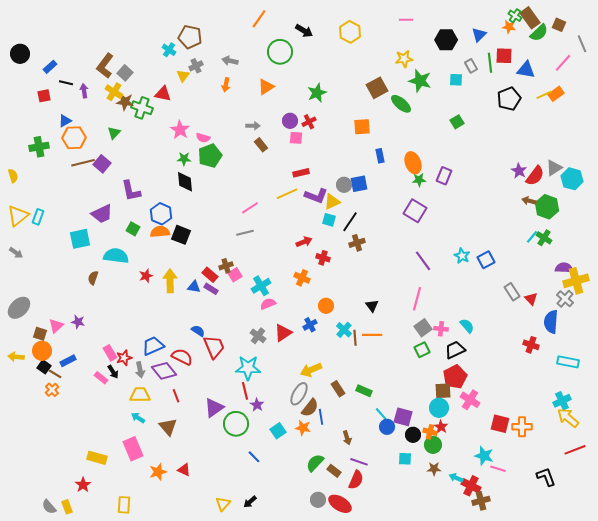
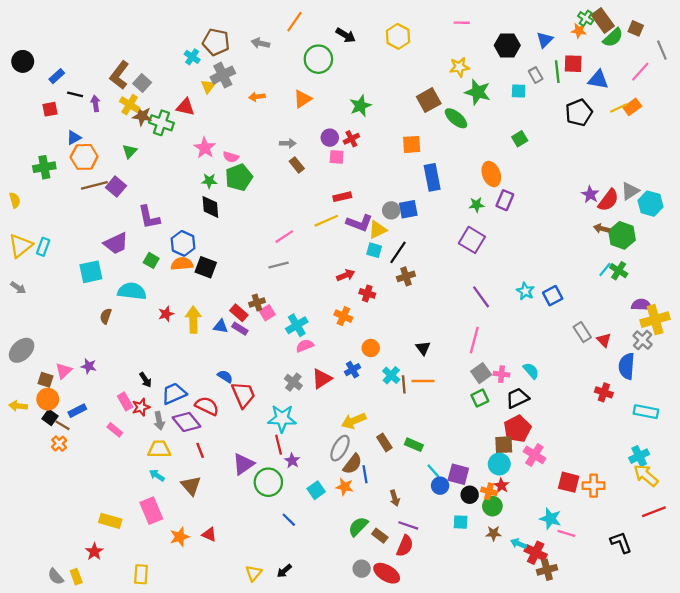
gray arrow: (230, 61) -> (260, 43), moved
gray cross: (196, 66) -> (223, 75), size x1.5
orange arrow: (226, 85) -> (257, 97), turned 72
blue rectangle: (380, 156) -> (432, 177), size x1.6
orange ellipse: (413, 163) -> (491, 174), moved
black arrow: (113, 372) -> (146, 380), moved

